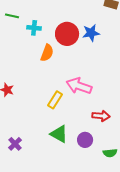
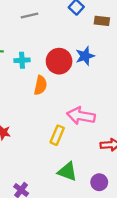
purple circle: (85, 140) -> (99, 182), moved

